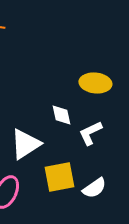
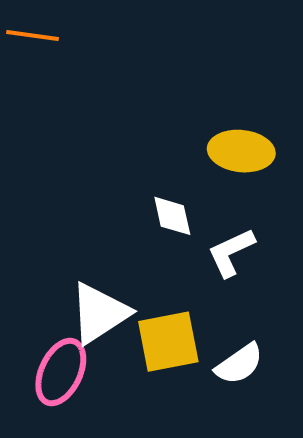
white triangle: (25, 144) -> (99, 313), moved

